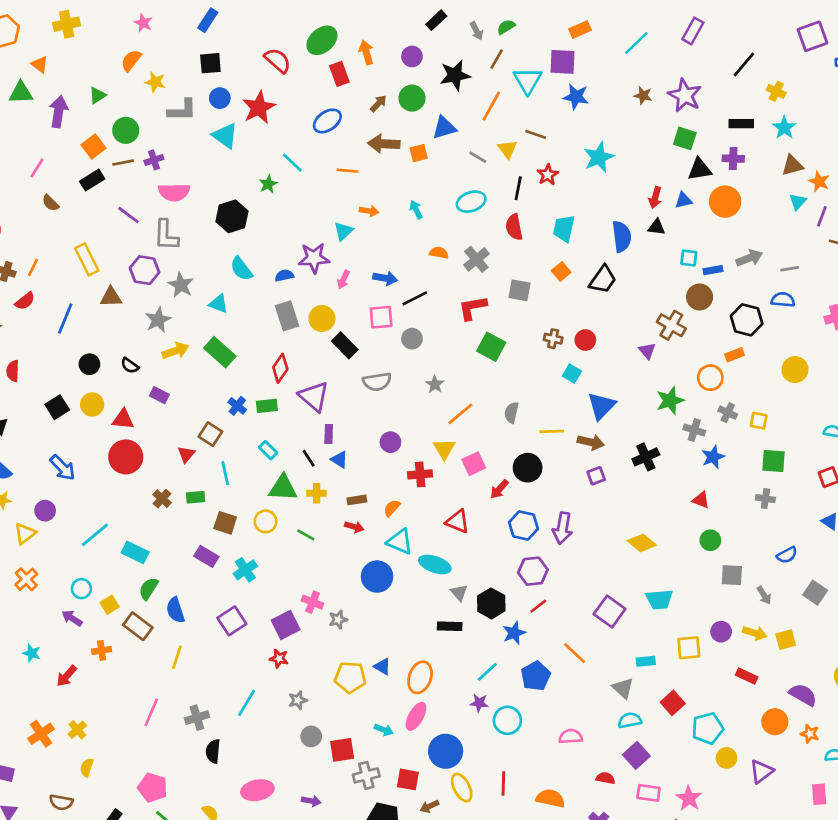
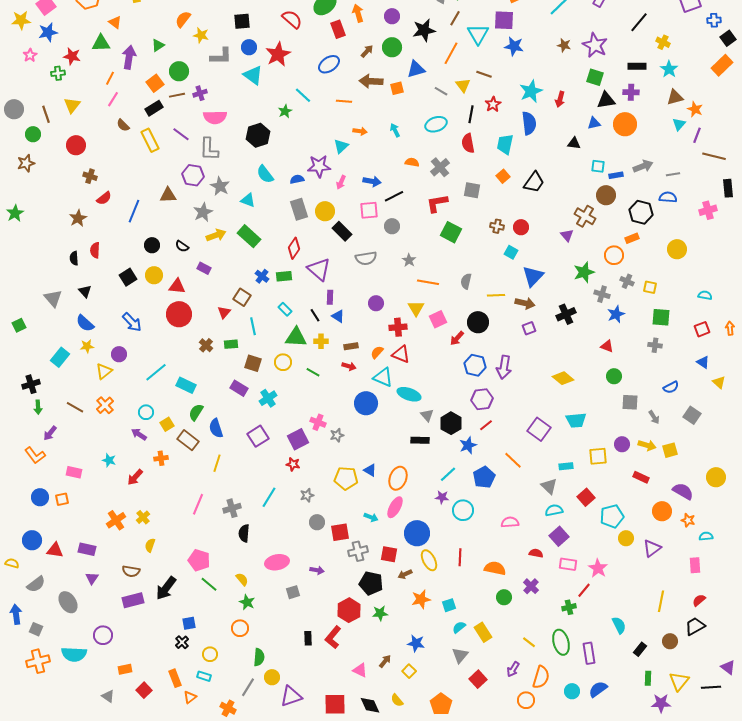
red arrow: (655, 198) -> (560, 99), moved
blue semicircle: (622, 237) -> (529, 123), moved
yellow rectangle: (87, 259) -> (150, 140), moved
orange line: (33, 267) -> (110, 78), moved
orange line: (460, 414) -> (428, 282), turned 50
red triangle: (458, 521) -> (401, 354), moved

